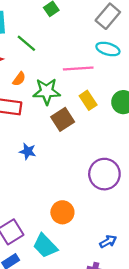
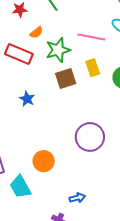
green star: (47, 91) -> (58, 50), turned -30

